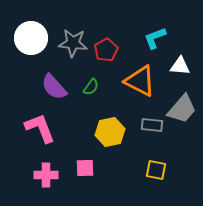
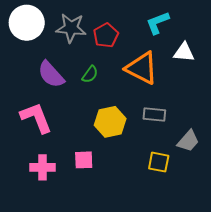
gray trapezoid: (182, 109) -> (188, 141), moved, size x0.7

